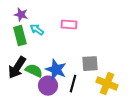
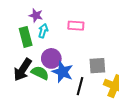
purple star: (21, 15) -> (36, 15), moved
cyan arrow: (37, 30) -> (43, 31), turned 72
purple circle: (48, 86) -> (51, 58), moved

